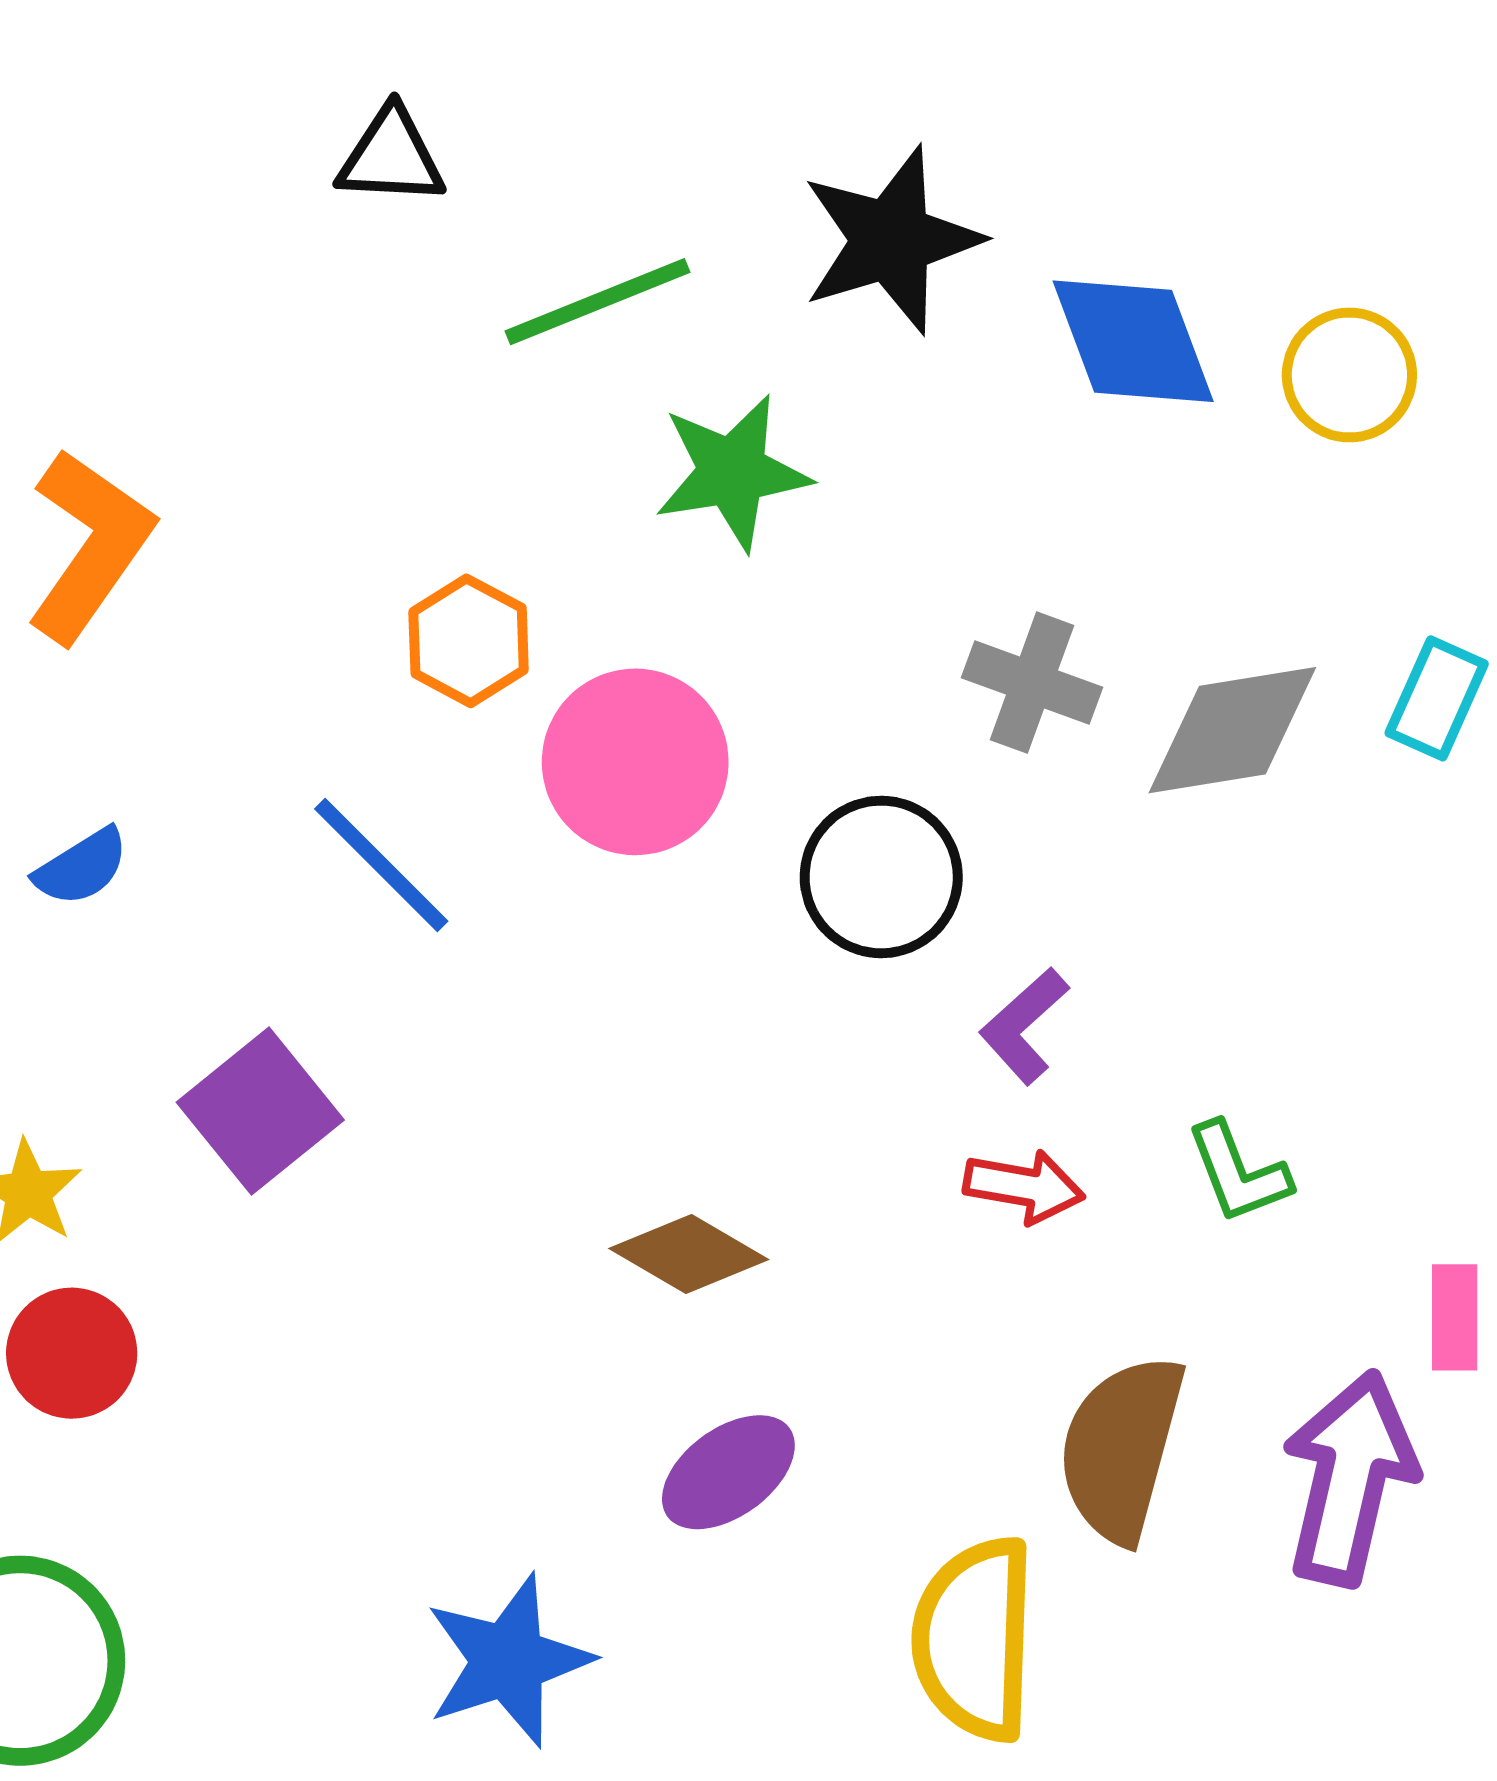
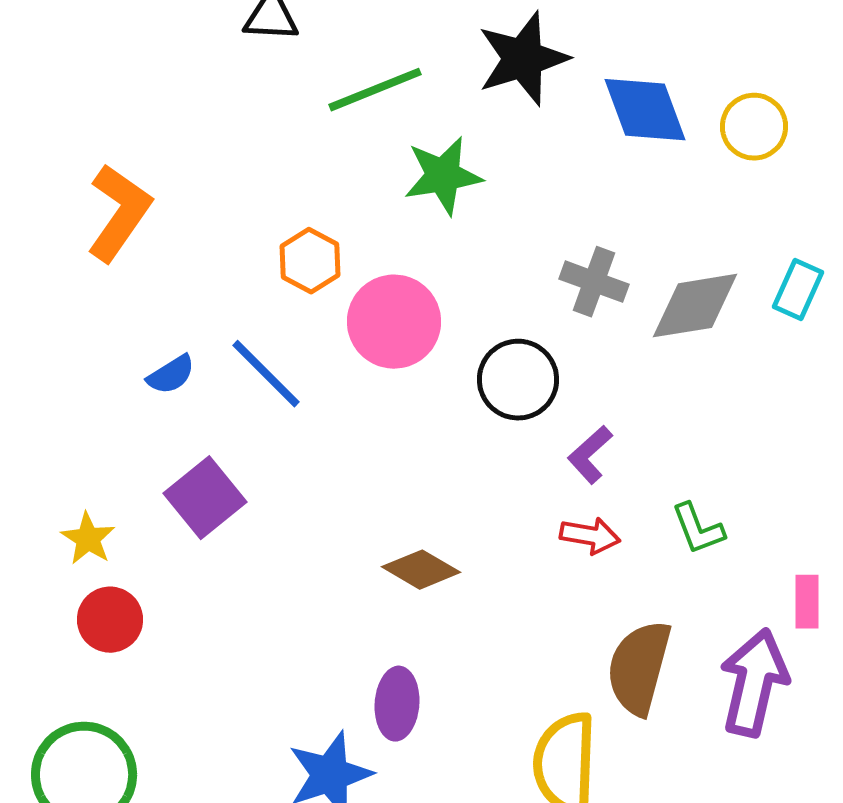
blue semicircle: (82, 867) -> (171, 375), moved
purple ellipse: (728, 1472) -> (397, 704), moved, turned -50

